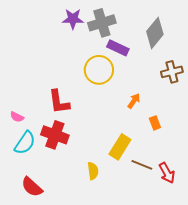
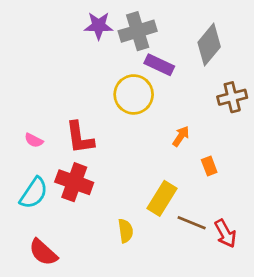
pink semicircle: (17, 117) -> (34, 140), moved

